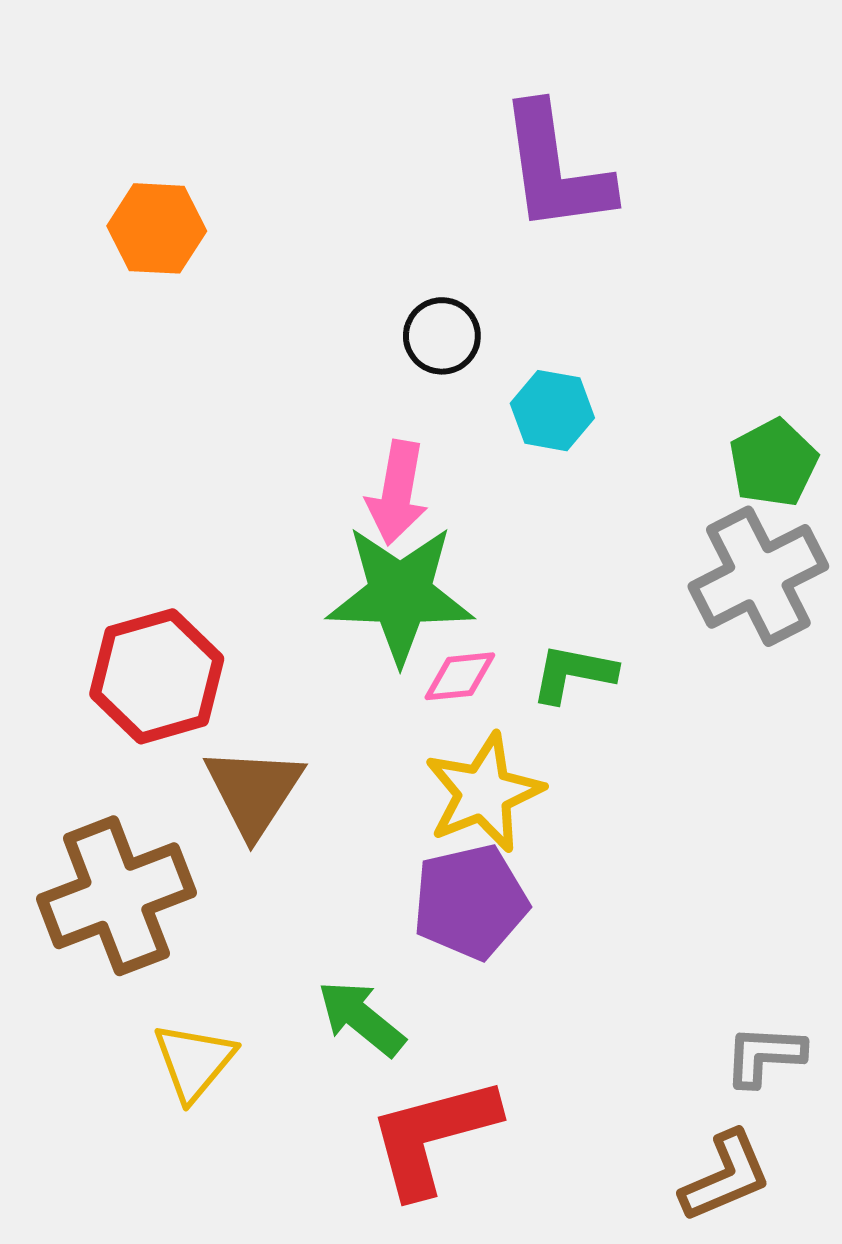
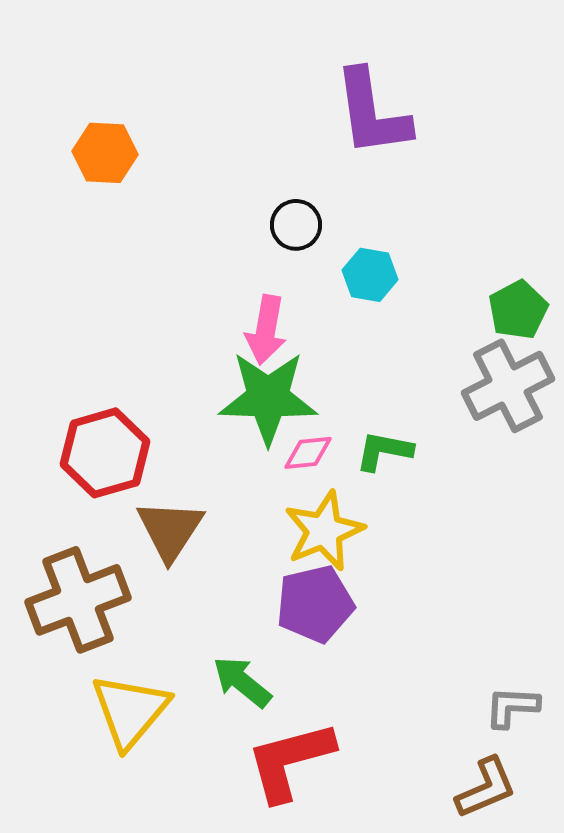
yellow triangle: (194, 1062) -> (130, 711), size x1.4

